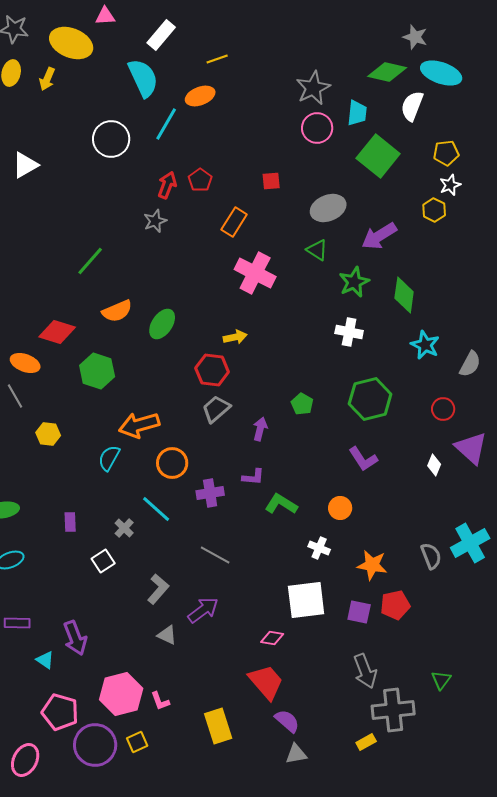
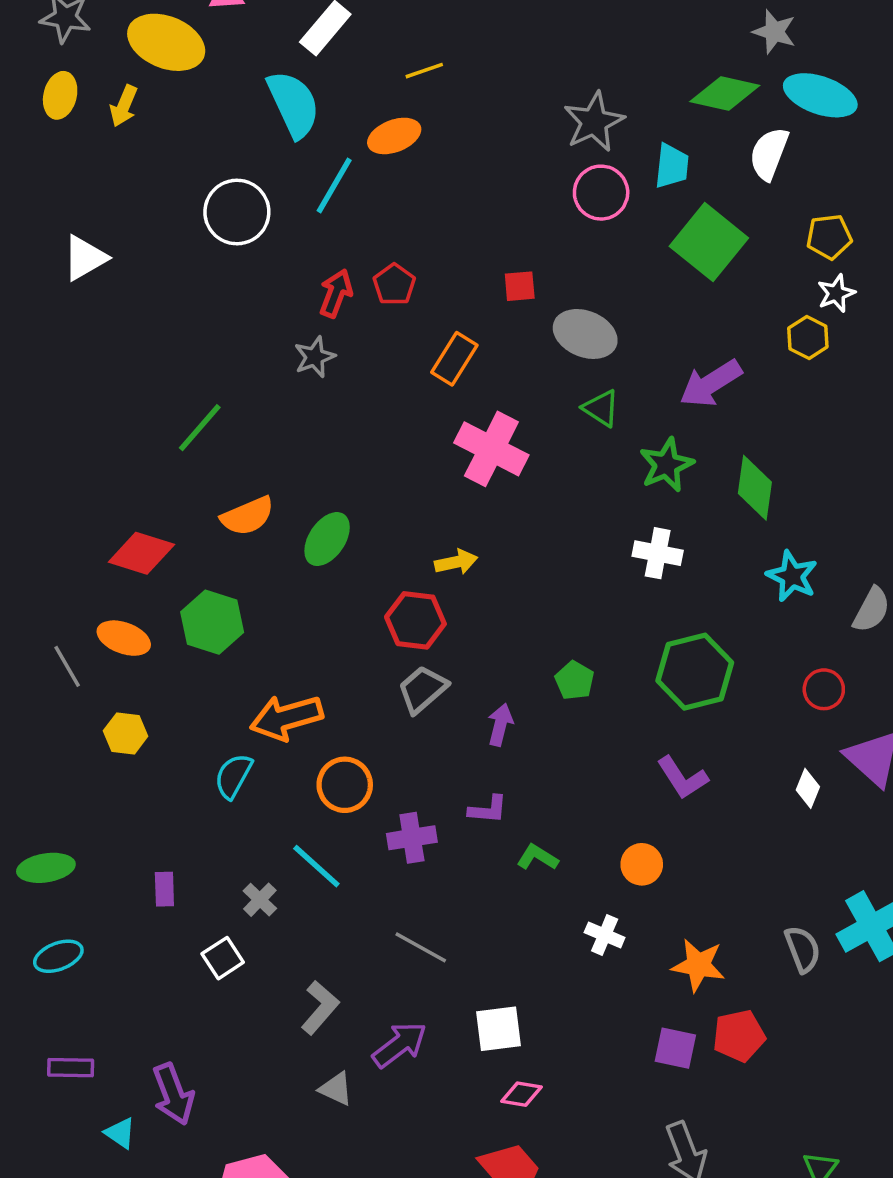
gray ellipse: (328, 208) -> (585, 334), moved, turned 44
orange ellipse: (25, 363) -> (124, 638), moved
green L-shape: (281, 504) -> (537, 857), size x0.7
white square: (306, 600) -> (499, 1029), moved, size x0.7

